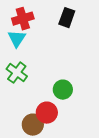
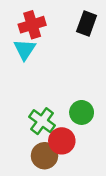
green cross: (17, 73) -> (42, 121), moved

